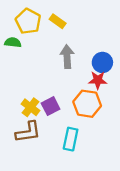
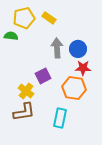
yellow pentagon: (28, 21) -> (24, 18), turned 30
blue circle: (102, 62) -> (78, 49), moved
purple square: (51, 106) -> (43, 76), moved

